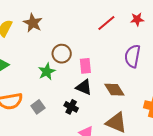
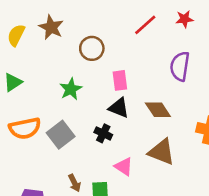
brown circle: (62, 54) -> (92, 48), moved
gray square: (38, 107) -> (61, 135), size x1.5

